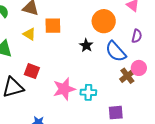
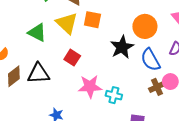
yellow triangle: (29, 34) -> (67, 23), size x1.6
black star: (86, 45) -> (122, 47), size x1.6
red square: (32, 71) -> (72, 58), moved

